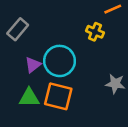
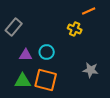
cyan circle: (60, 61) -> (47, 52), size x0.6
purple triangle: (33, 65) -> (26, 55), turned 40

